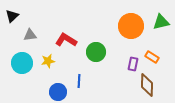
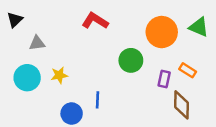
green triangle: (161, 22) -> (199, 27), turned 36
red L-shape: (66, 40) -> (95, 21), moved
green circle: (96, 52) -> (131, 60), moved

